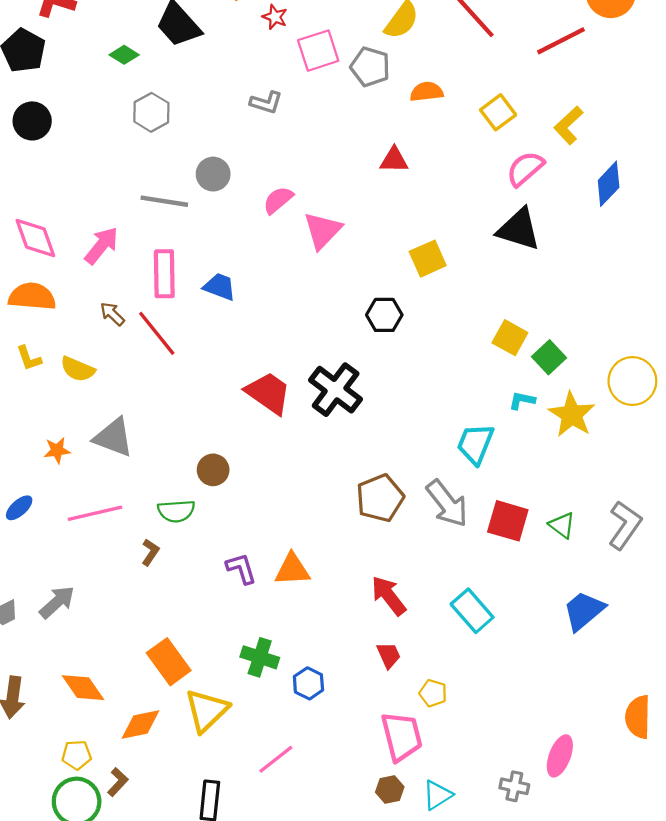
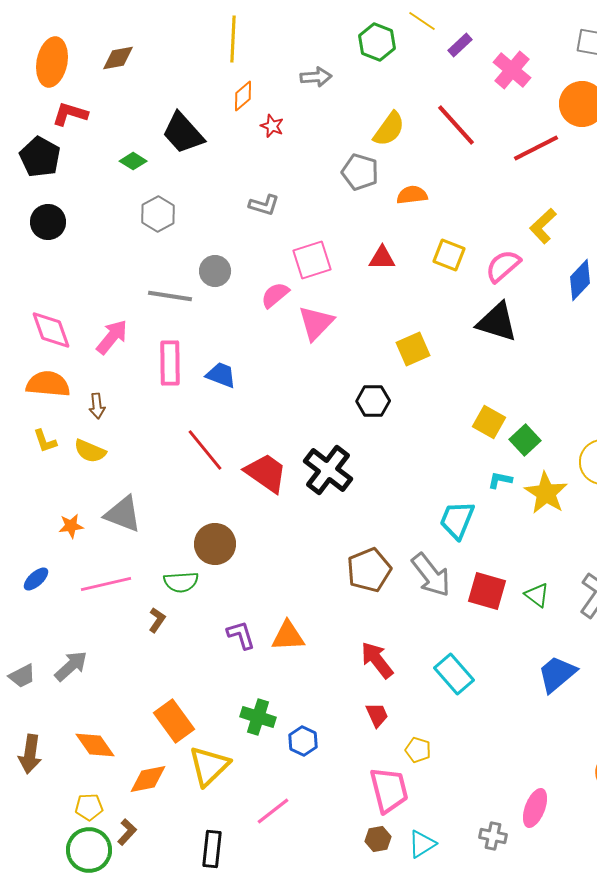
pink square: (318, 51) -> (312, 260), moved
yellow square: (498, 112) -> (449, 255), moved, turned -32
brown arrow: (112, 314) -> (97, 406), moved, turned -140
red line: (157, 333) -> (205, 450), moved
brown circle: (213, 470) -> (215, 544), size x1.4

